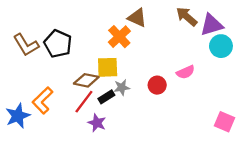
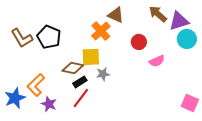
red circle: (157, 85) -> (139, 42), moved
black rectangle: (106, 97) -> (80, 82), moved
red line: (84, 102) -> (81, 98), moved
purple star: (97, 123) -> (49, 104), moved

